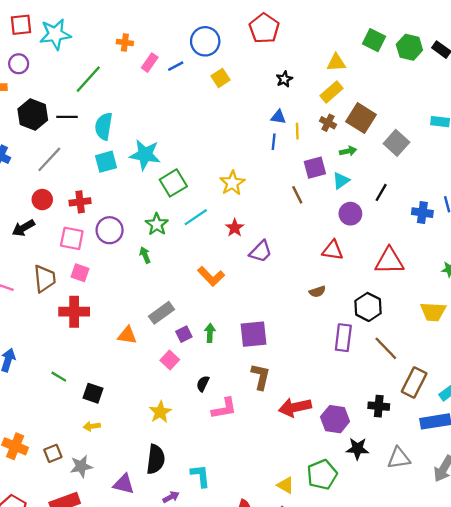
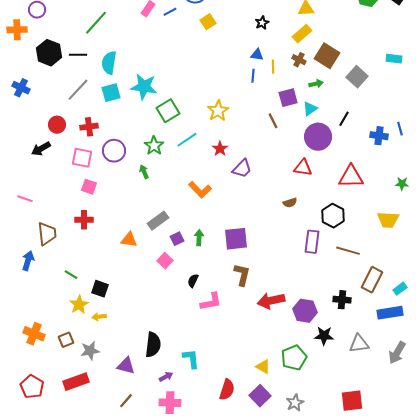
gray line: (49, 159) -> (78, 90), moved
purple circle: (350, 214) -> (318, 137), size x1.4
brown trapezoid: (45, 279) -> (47, 234), moved
red cross: (74, 312) -> (84, 220), size x0.7
brown line: (386, 348) -> (348, 251), turned -30
yellow star: (160, 412) -> (79, 305), moved

